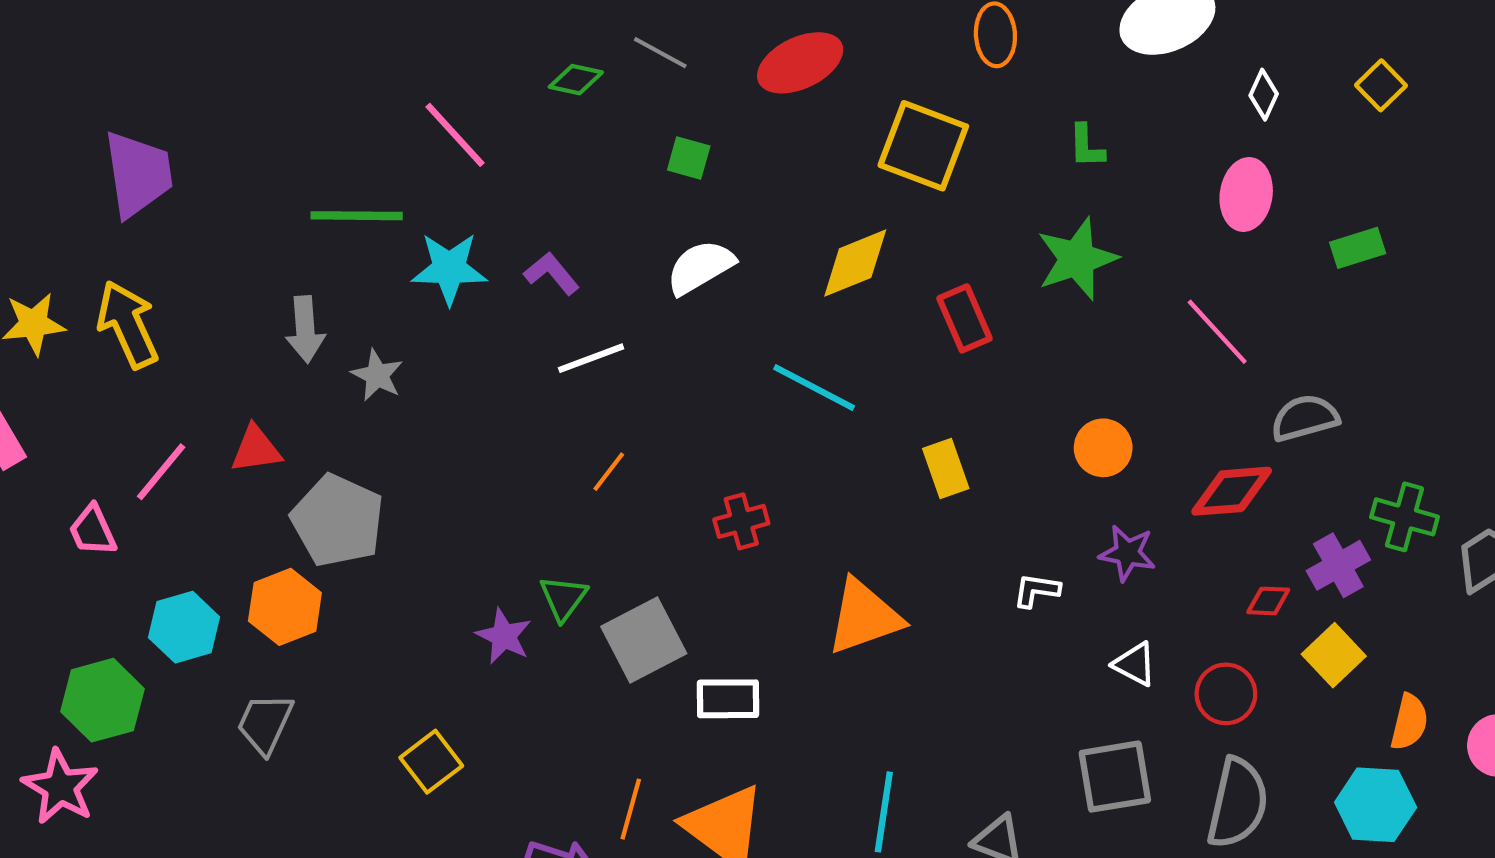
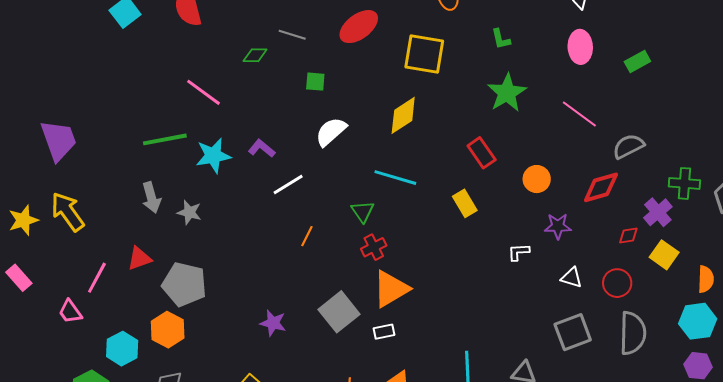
red rectangle: (964, 318) -> (482, 153), moved
green triangle: (563, 598) -> (363, 211), moved
orange triangle: (864, 617) -> (391, 289), moved
white rectangle: (728, 699) -> (384, 332), size x0.7

